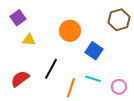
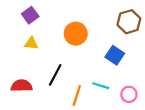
purple square: (18, 18) -> (30, 15), moved
blue square: (94, 51) -> (115, 55), moved
red semicircle: (20, 79) -> (22, 86), turned 36

